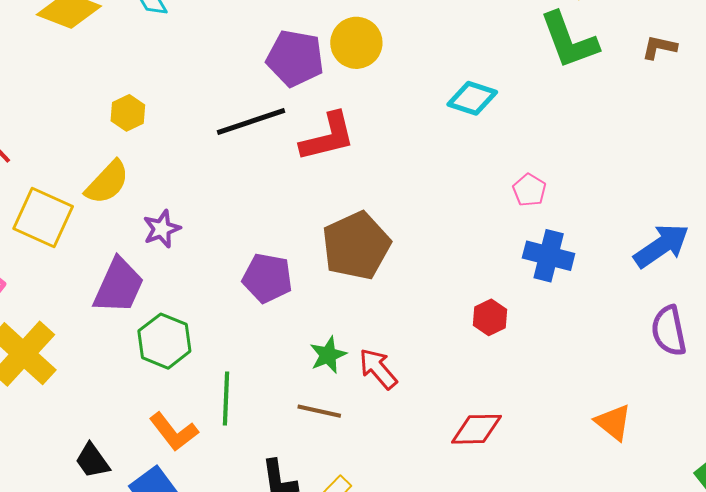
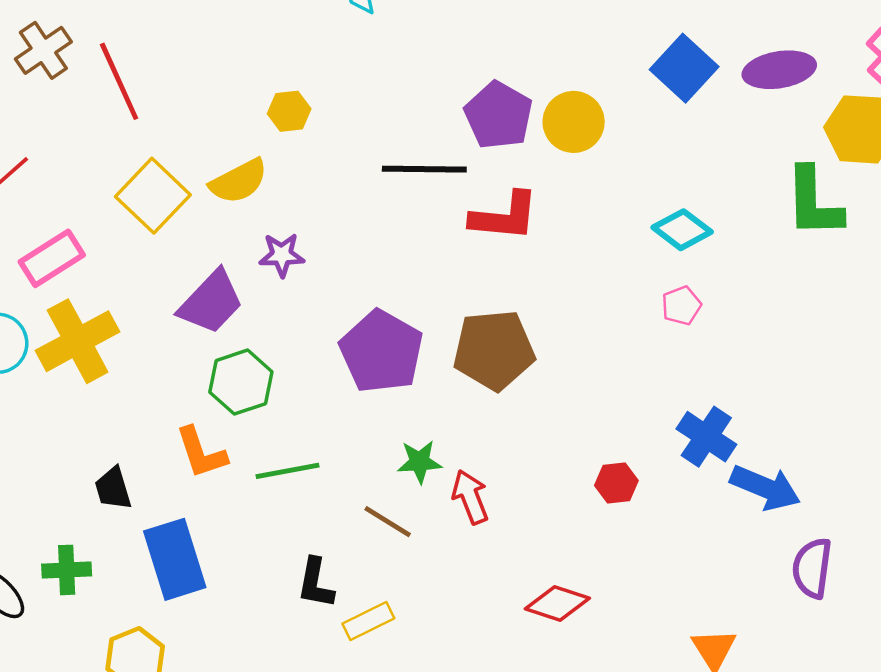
pink pentagon: (529, 190) -> (681, 306), moved
blue arrow: (662, 246) -> (765, 488), moved, turned 38
purple pentagon: (267, 278) -> (381, 351), size x1.4
green line: (226, 399) -> (287, 471), turned 58
orange L-shape: (174, 432) -> (201, 453), moved

